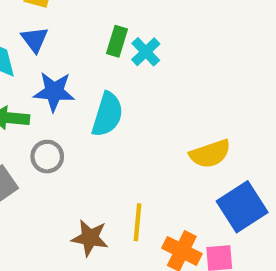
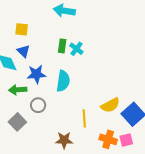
yellow semicircle: (210, 154) -> (110, 105), moved
yellow line: (137, 222) -> (84, 118), moved

